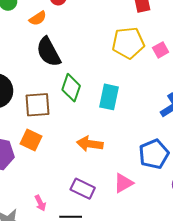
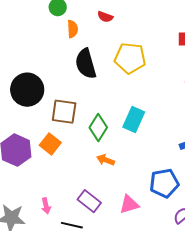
orange semicircle: (38, 18) -> (73, 29), moved, turned -72
yellow pentagon: (128, 43) -> (130, 58), moved
green diamond: (71, 88) -> (98, 127), moved
orange arrow: (90, 144) -> (106, 160), size x0.7

